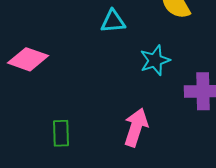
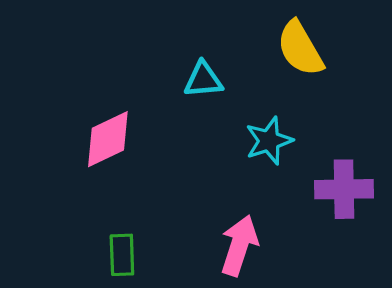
pink diamond: (28, 59) -> (108, 139), moved, turned -45

